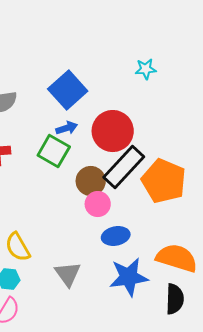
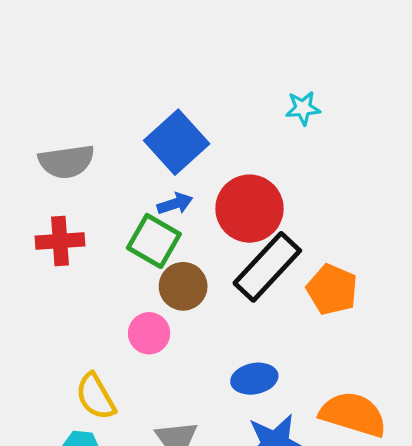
brown circle: (91, 181) -> (183, 286), moved
orange pentagon: (164, 181) -> (332, 290), size x0.7
pink circle: (98, 204) -> (149, 333), moved

